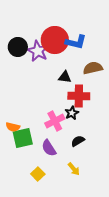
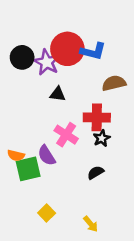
black triangle: (65, 77) -> (58, 94), moved
black star: (72, 113) -> (102, 138), moved
pink cross: (55, 121) -> (66, 135), moved, turned -30
purple semicircle: (49, 148) -> (47, 155), moved
yellow arrow: (74, 169) -> (91, 224), moved

